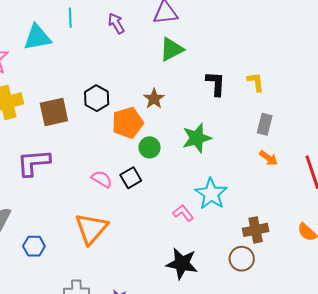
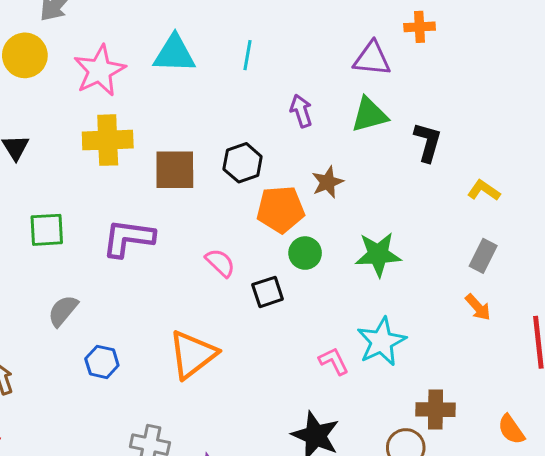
cyan line: (70, 18) -> (247, 55), moved
purple arrow: (116, 23) -> (301, 111), moved
yellow L-shape: (256, 82) -> (484, 190), turned -60
black L-shape: (216, 84) -> (428, 142), moved
pink semicircle: (102, 179) -> (220, 263), moved

